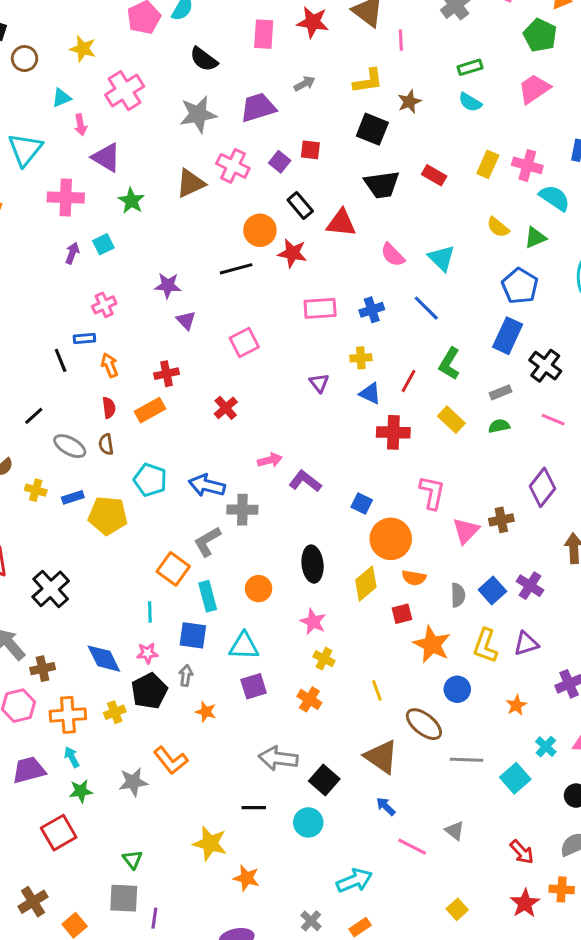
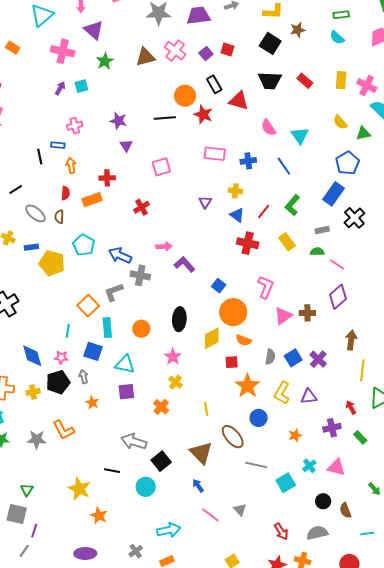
yellow rectangle: (488, 164) -> (341, 80), turned -30
pink line: (553, 420) -> (337, 265), moved
gray arrow: (186, 676) -> (84, 377), turned -32

